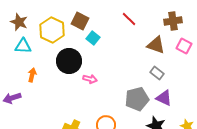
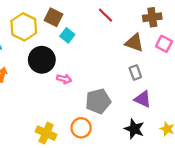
gray rectangle: (157, 73) -> (135, 73), turned 32
gray pentagon: (137, 99) -> (98, 101), moved

